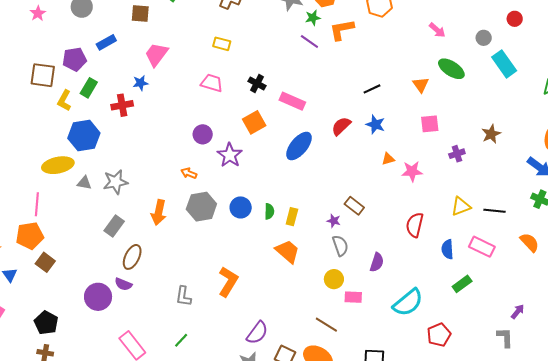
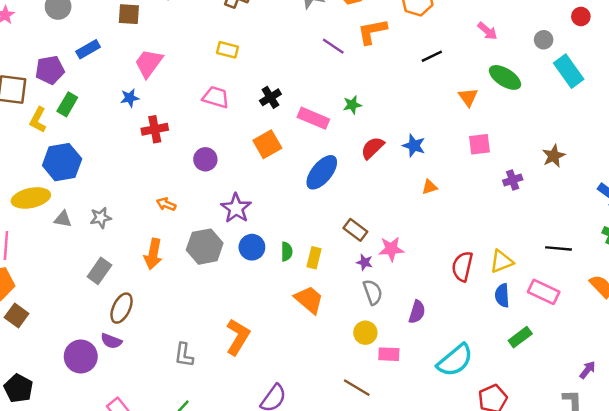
green star: (313, 18) -> (352, 105), moved
black cross: (257, 84) -> (270, 97), turned 30
black line: (372, 89) -> (432, 56), moved
red cross: (122, 105) -> (155, 129), moved
purple star: (230, 155) -> (236, 208), moved
pink star: (412, 171) -> (391, 249), moved
orange arrow: (189, 173) -> (166, 204), moved
gray star: (116, 182) -> (101, 218), size x0.7
brown rectangle: (354, 206) -> (355, 230), moved
yellow triangle: (461, 206) -> (502, 261), moved

